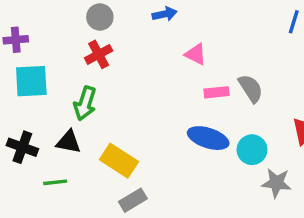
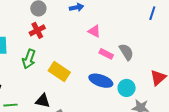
pink rectangle: (216, 92) -> (106, 54), turned 32
black triangle: (68, 142) -> (43, 101), moved
yellow rectangle: (119, 161) -> (59, 72), moved

